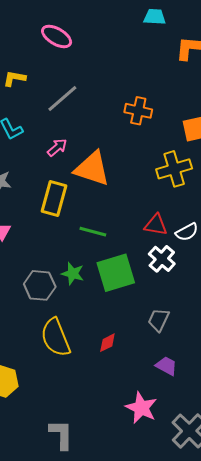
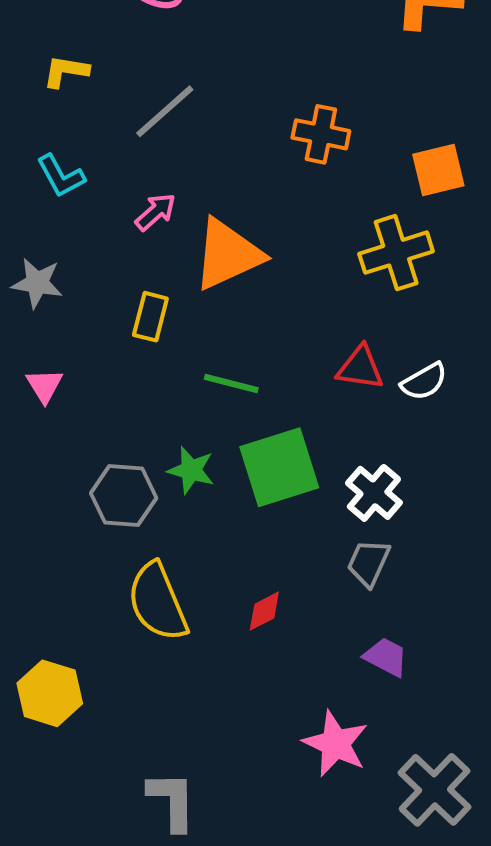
orange triangle: (92, 169) -> (228, 254), turned -42
yellow rectangle: (54, 198) -> (150, 317), size x0.7
white cross: (162, 259) -> (374, 493), moved

